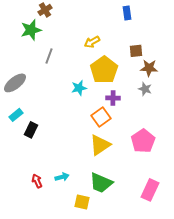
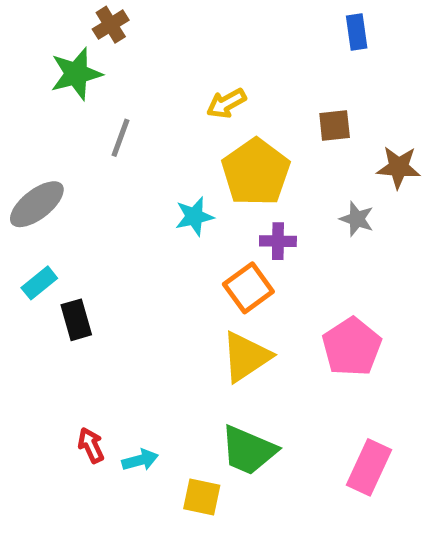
blue rectangle: (127, 13) -> (357, 32), moved
brown star: (149, 68) -> (399, 167), moved
black rectangle: (31, 130) -> (76, 320), turned -42
cyan arrow: (62, 177) -> (140, 460), moved

